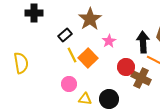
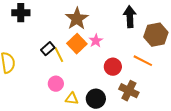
black rectangle: (65, 35) -> (48, 49), moved
black arrow: (143, 42) -> (130, 17), moved
orange square: (88, 58) -> (77, 44), moved
brown cross: (141, 78) -> (129, 91), moved

